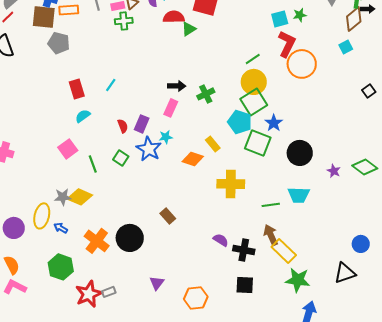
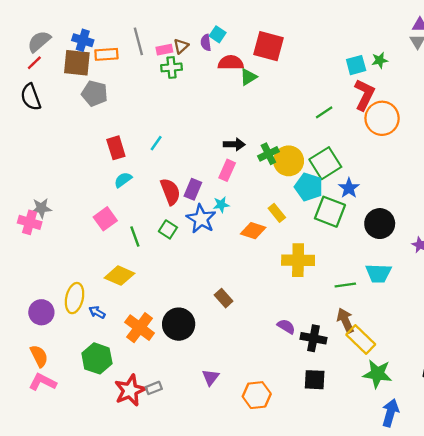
yellow circle: (254, 82) -> (289, 161), moved
red semicircle: (123, 126) -> (170, 192), size x1.6
gray star: (63, 197) -> (41, 208), moved

